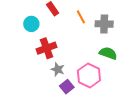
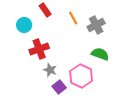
gray cross: (104, 24) -> (96, 25), turned -30

